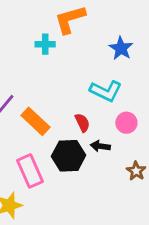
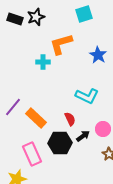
blue star: (121, 48) -> (98, 55), moved
pink circle: (126, 123) -> (103, 129), moved
black arrow: (100, 146) -> (83, 136), turned 136

